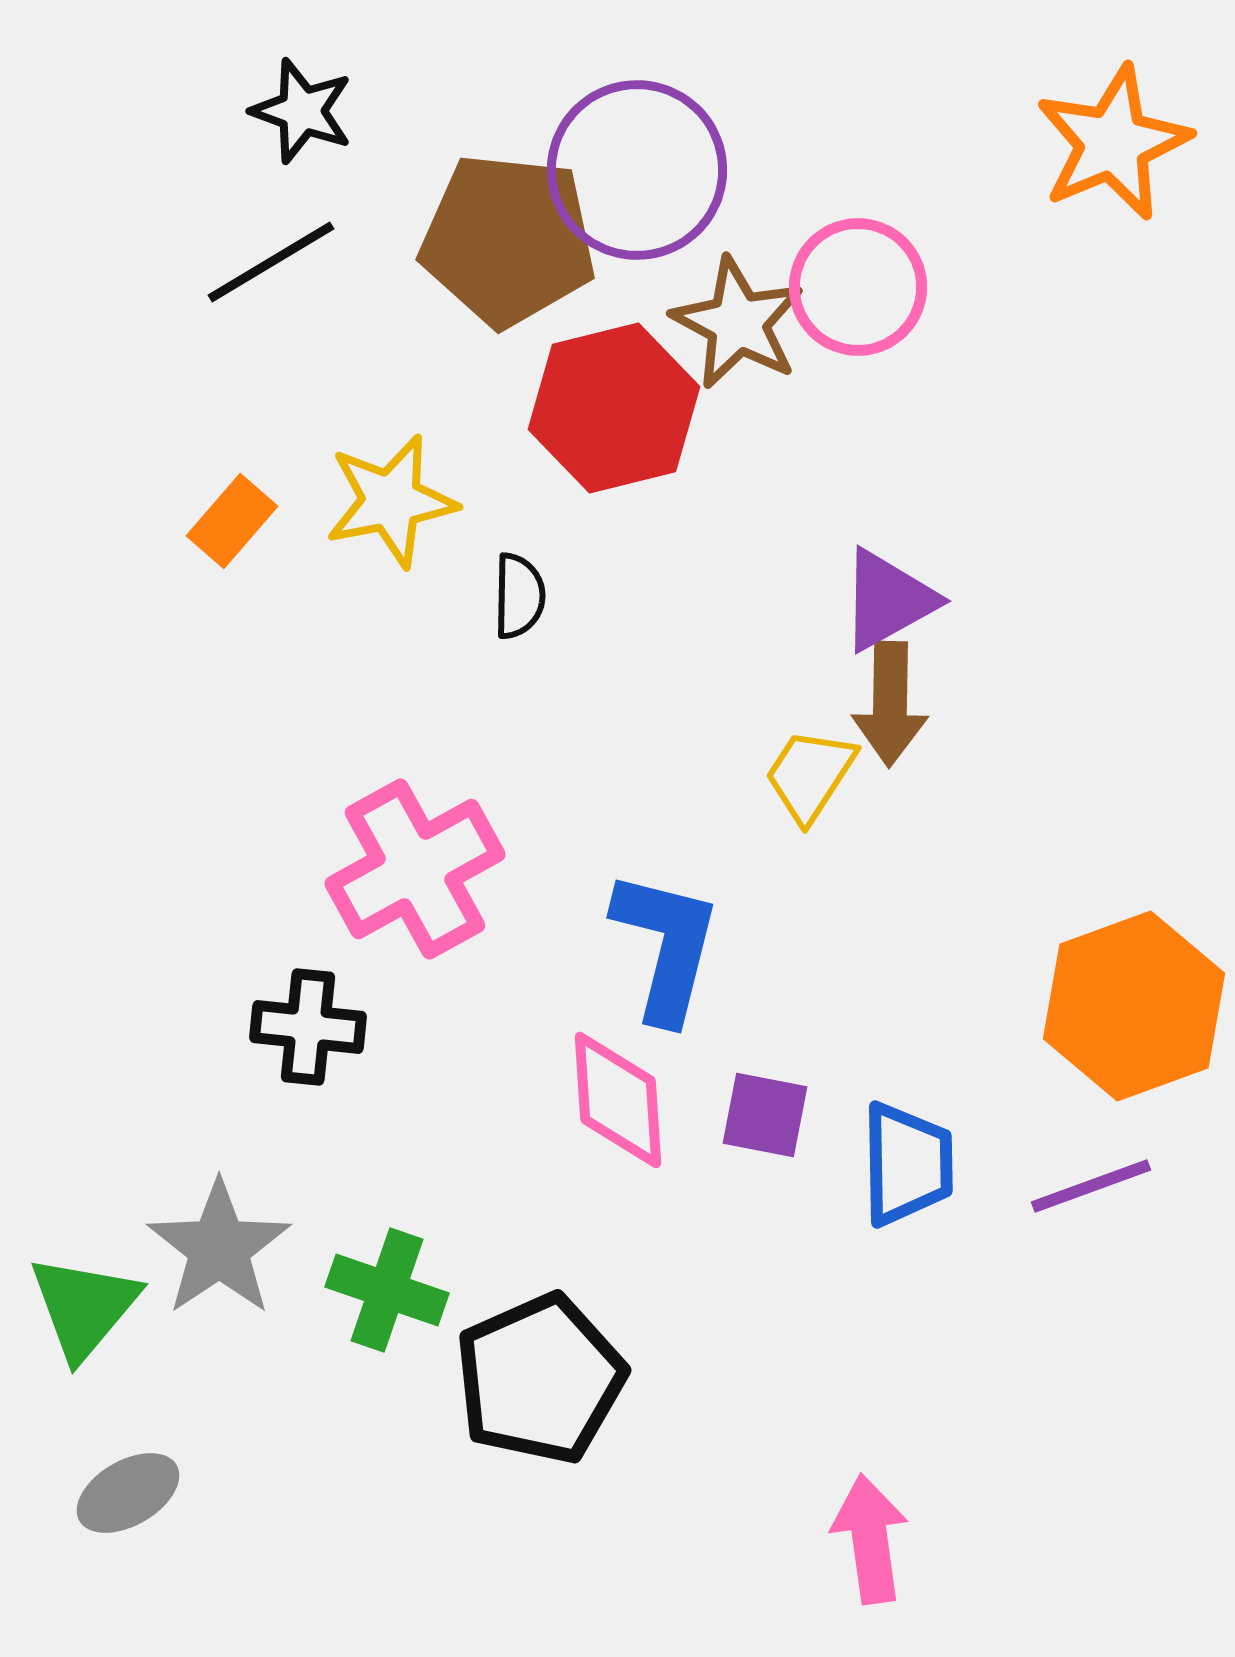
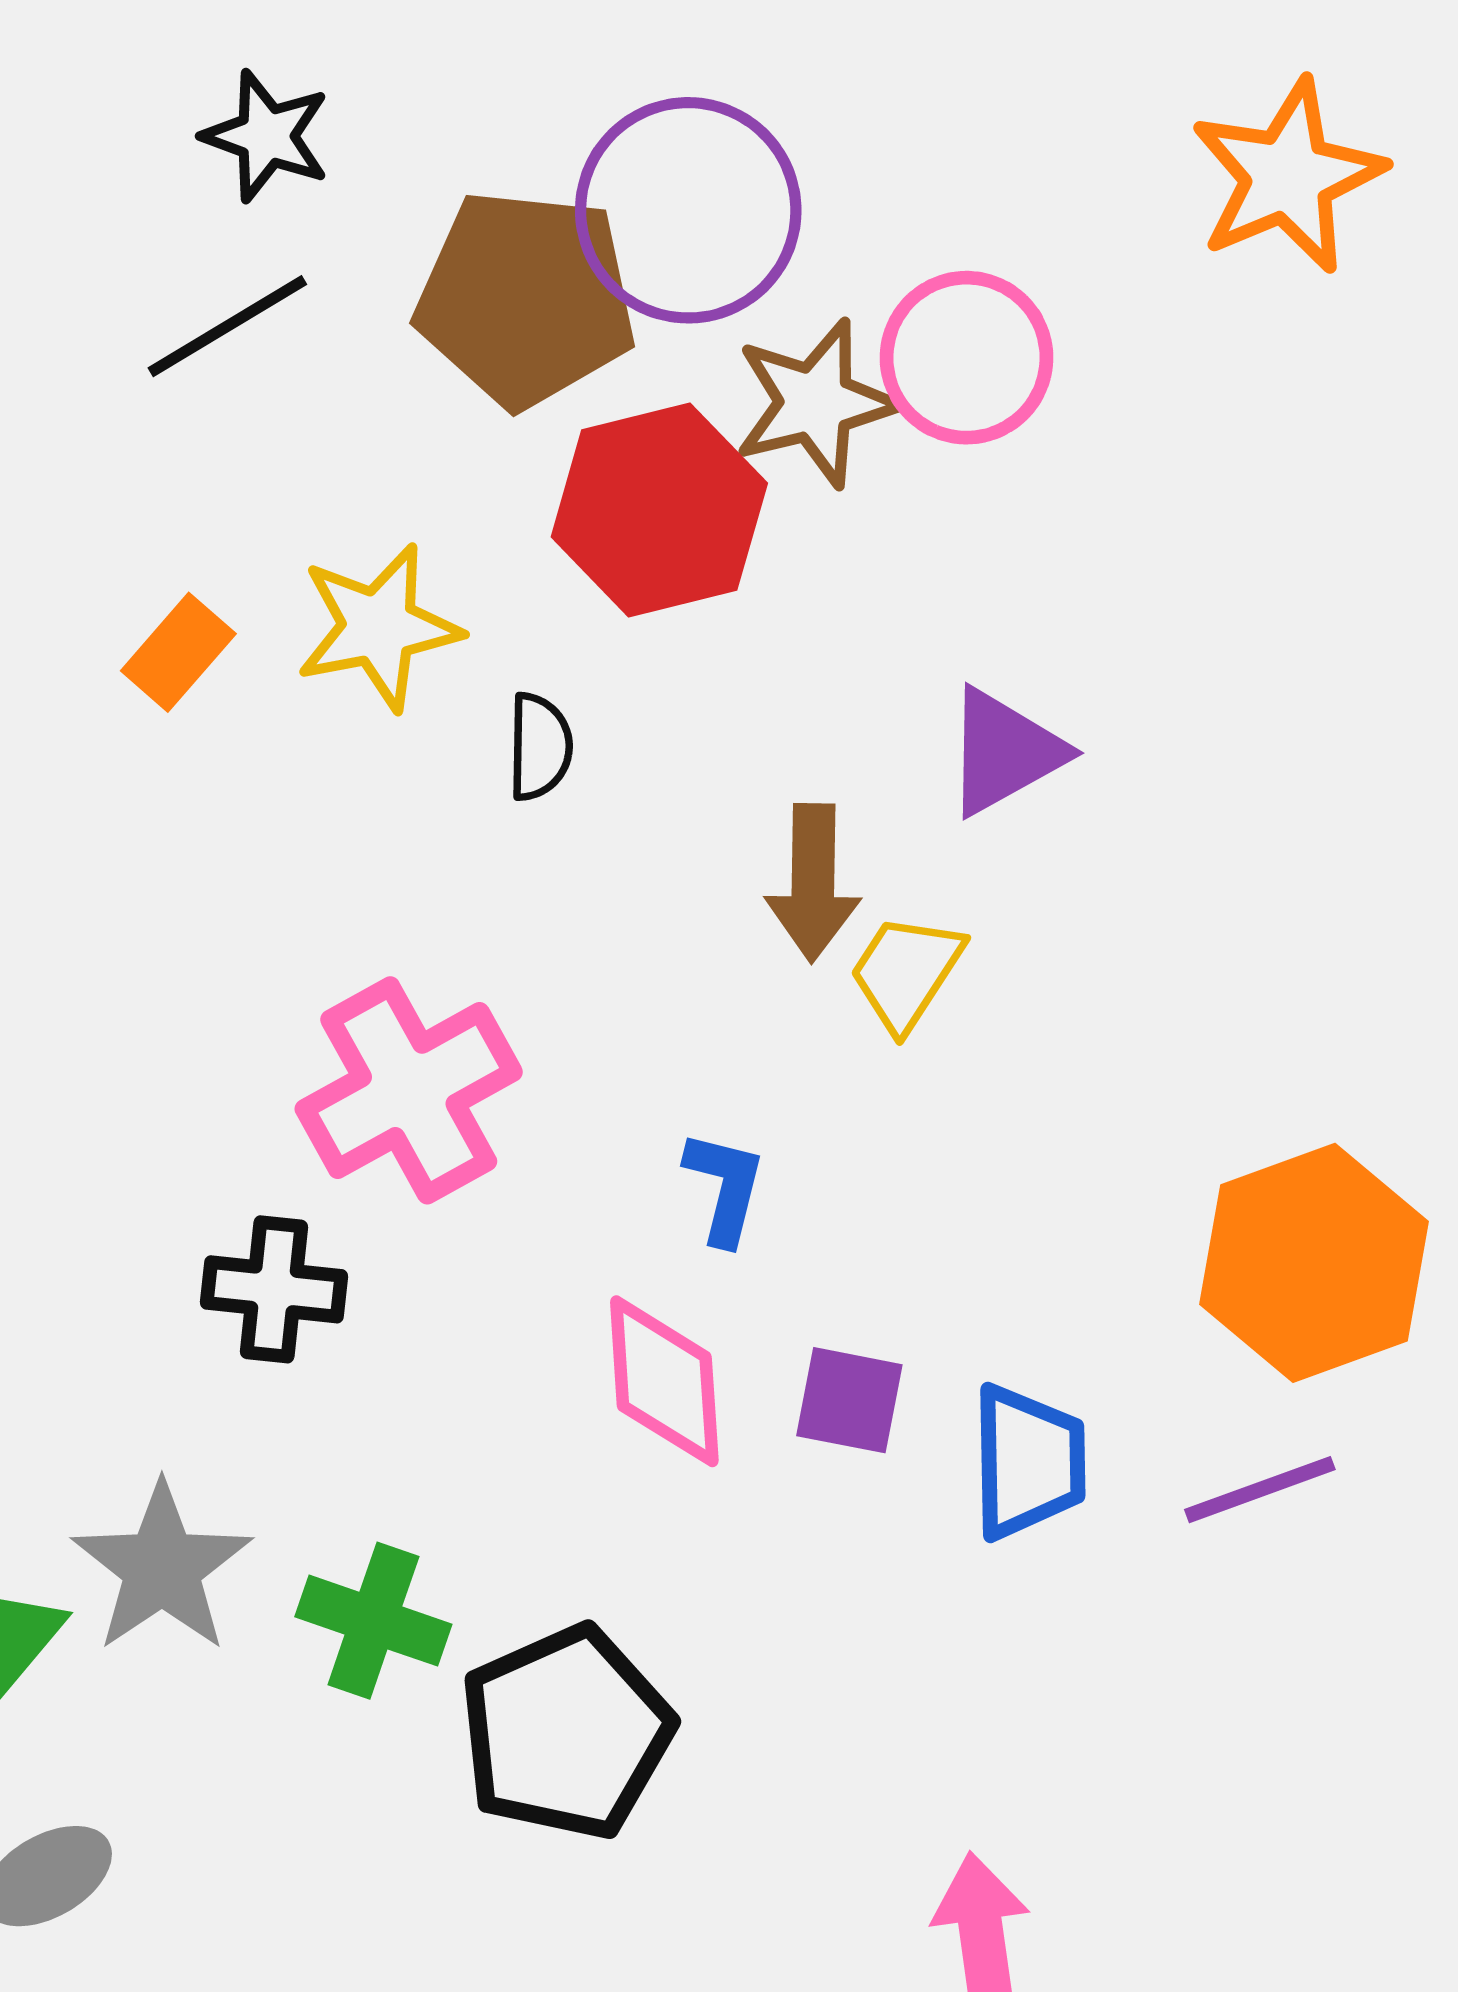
brown star: (738, 323) -> (815, 403), turned 30
brown arrow: (890, 704) -> (813, 883), moved
blue L-shape: (666, 946) -> (725, 1187), size x0.6

